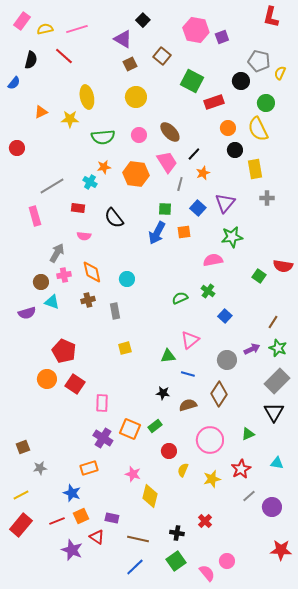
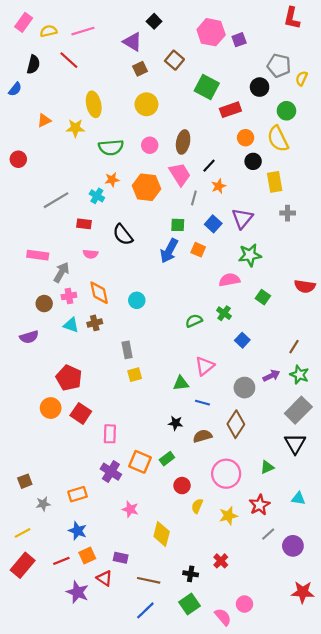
brown ellipse: (170, 132) -> (183, 142), turned 55
pink rectangle: (35, 216) -> (38, 255), moved, turned -66
orange square: (184, 232) -> (198, 250), turned 32
green square: (259, 276) -> (263, 297), moved
cyan triangle: (52, 302) -> (71, 325), moved
gray rectangle: (115, 311) -> (127, 350), moved
orange rectangle: (89, 468) -> (78, 494), moved
pink star: (133, 474) -> (130, 509), moved

